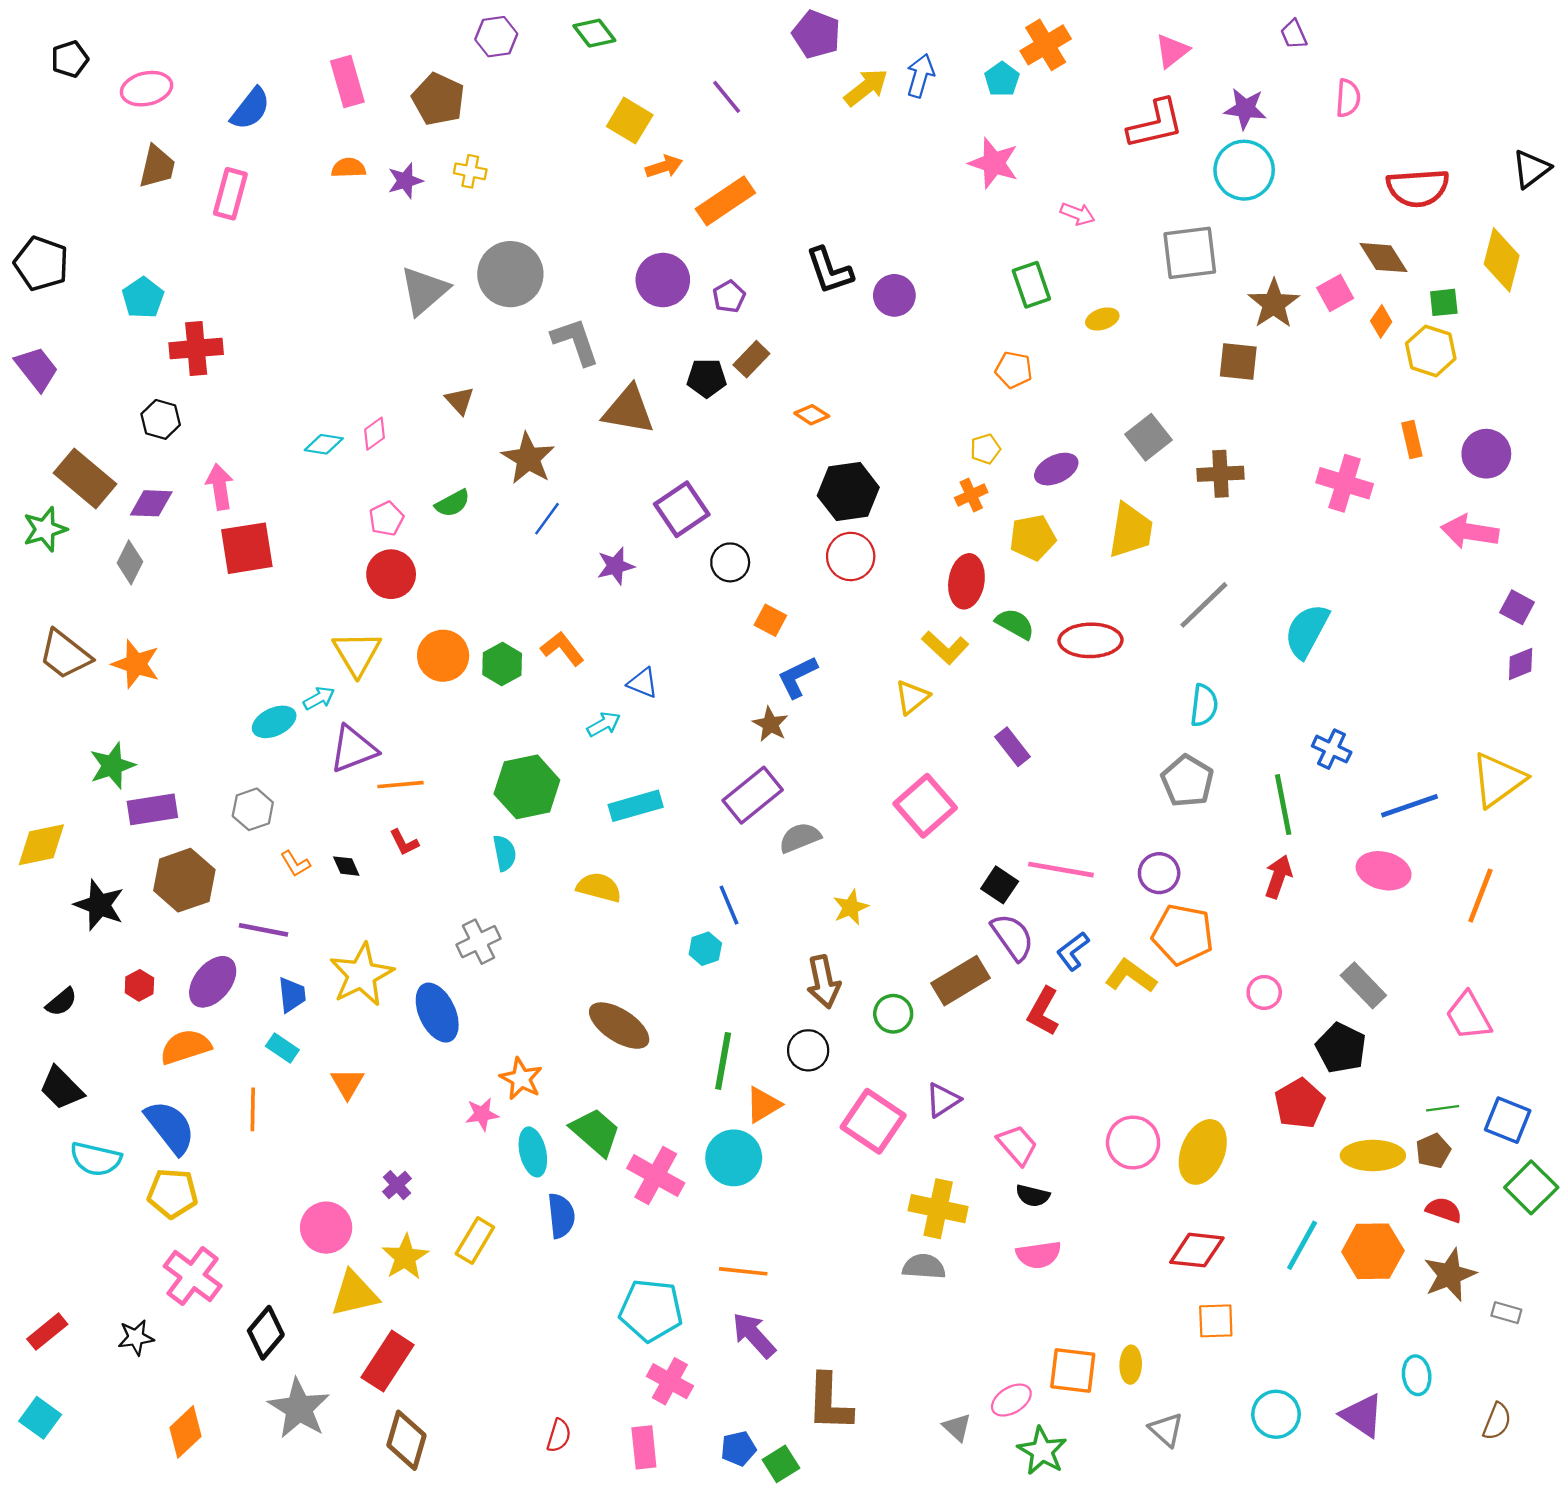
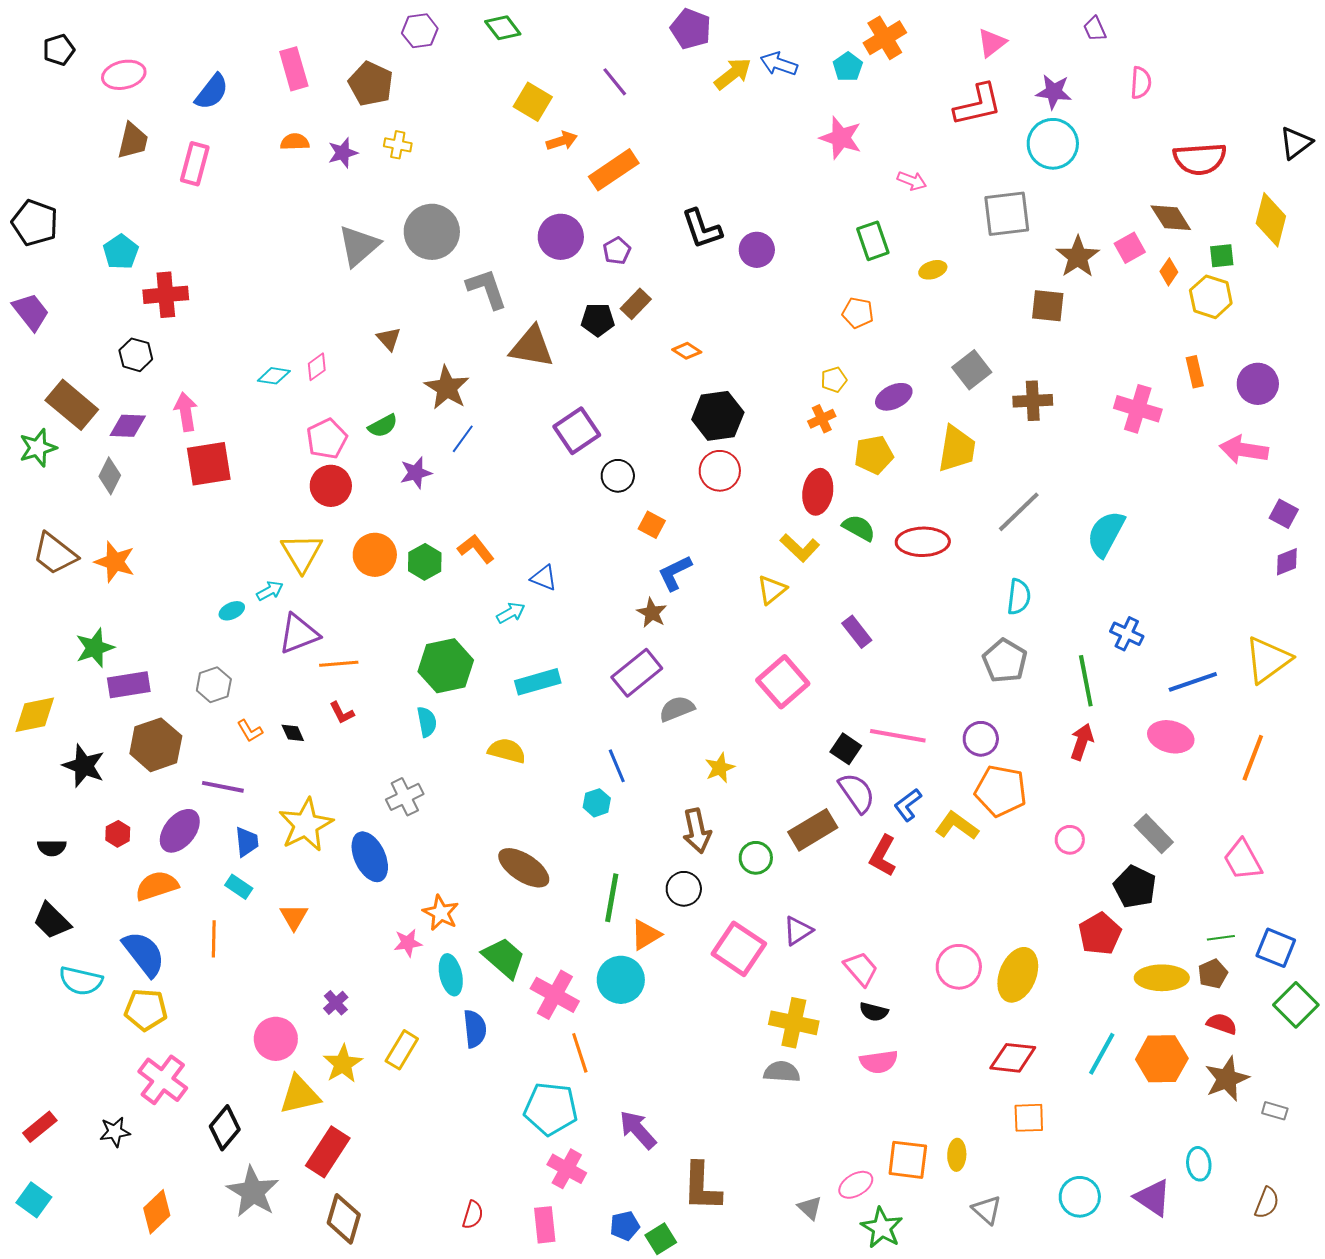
blue arrow: (920, 76) -> (779, 64), turned -87
pink pentagon: (386, 519) -> (327, 439), size x1.4
purple star: (616, 566) -> (416, 473), moved
cyan ellipse: (274, 722) -> (232, 611), size x0.7
black semicircle: (61, 1002) -> (52, 848), turned 40
orange line: (743, 1271) -> (580, 1053), moved, turned 66

